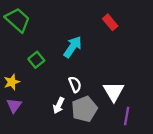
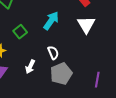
white triangle: (114, 91) -> (86, 25), moved
white arrow: (59, 105) -> (30, 67), moved

